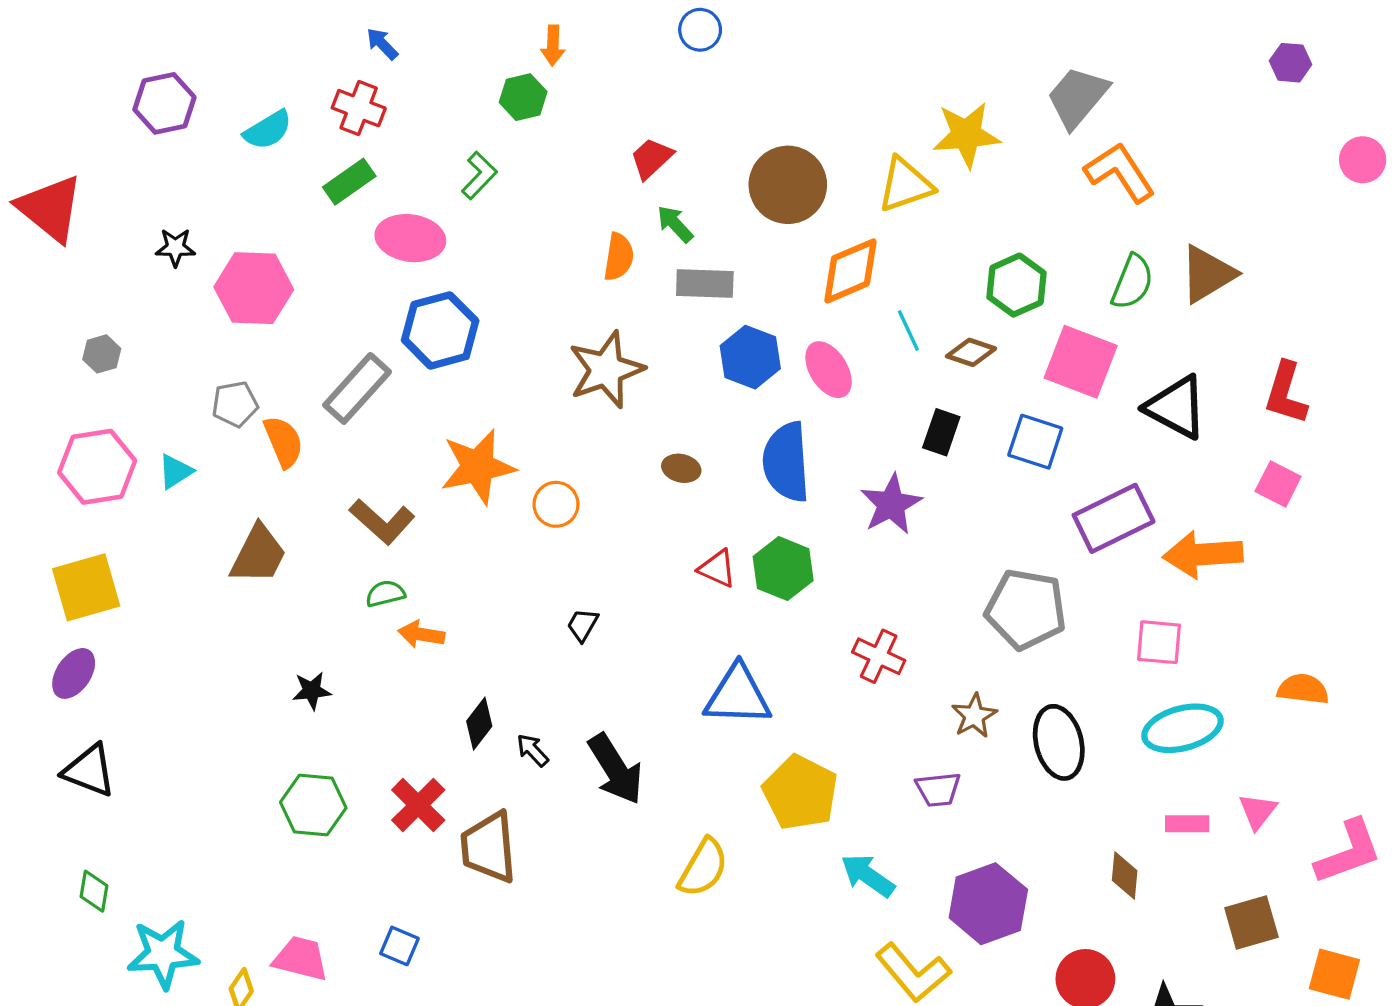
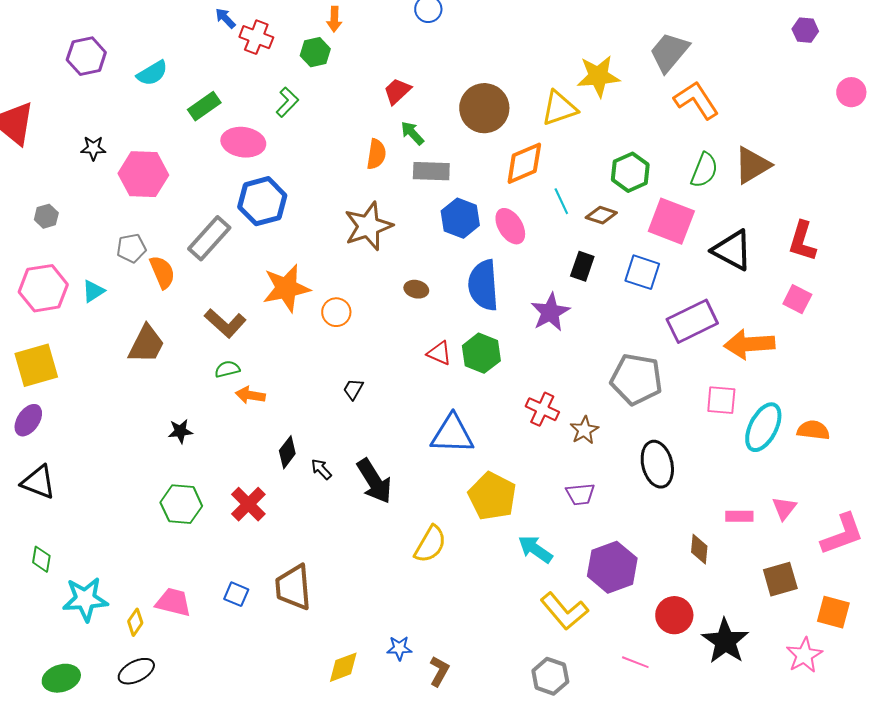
red cross: (359, 108) -> (256, 37), moved
brown star: (974, 716) -> (584, 430), moved
cyan ellipse: (1182, 728) -> (763, 427), moved, turned -48
brown trapezoid: (489, 847) -> (293, 587), moved

